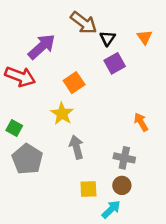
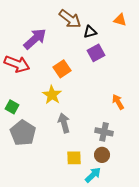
orange triangle: (145, 37) -> (120, 20), moved, turned -40
black triangle: (108, 38) -> (90, 32), turned 40

